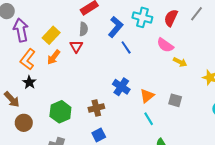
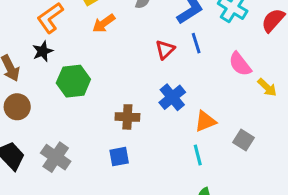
pink semicircle: (165, 45) -> (240, 64), moved
red triangle: (76, 46) -> (165, 50), moved
orange arrow: (54, 57) -> (104, 23), moved
green hexagon: (60, 112) -> (73, 81), moved

